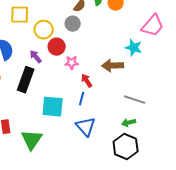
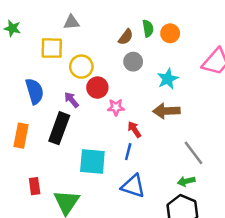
gray circle: (73, 24) -> (133, 62), moved
cyan star: (134, 48) -> (168, 79), moved, turned 30
gray line: (135, 100) -> (194, 153), turned 35
blue triangle: (86, 127) -> (133, 186), turned -30

